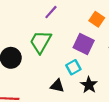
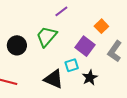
black star: (89, 85) -> (90, 78), moved
black triangle: (57, 86) -> (54, 79), size x1.5

